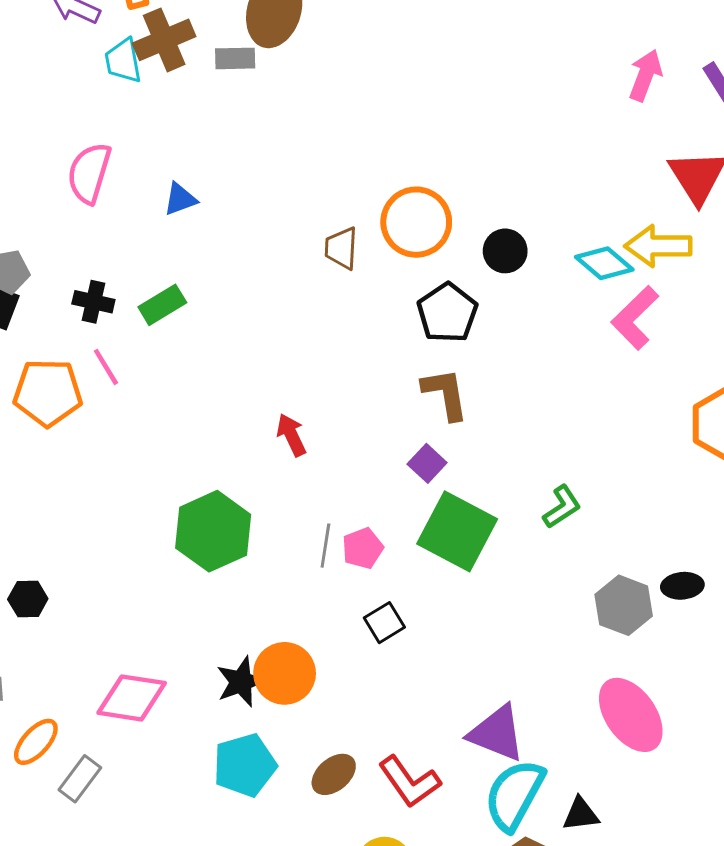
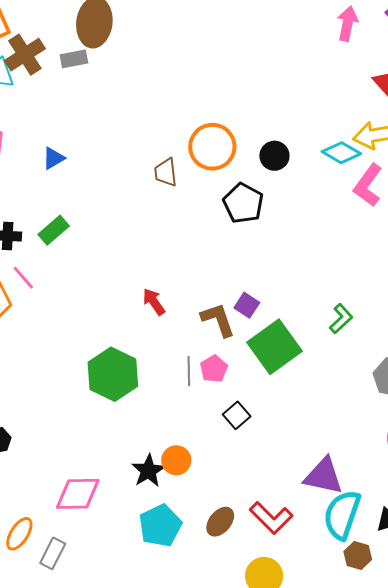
brown L-shape: (445, 394) -> (218, 320), moved
green square: (457, 531) -> (274, 347), turned 36
orange circle: (285, 673) -> (176, 460), size x0.7

